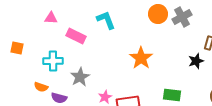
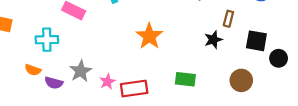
gray star: (80, 77) -> (81, 71), moved

